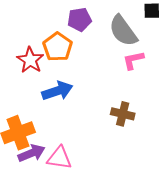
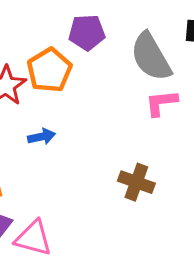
blue arrow: (57, 91) -> (42, 137), size x0.6

